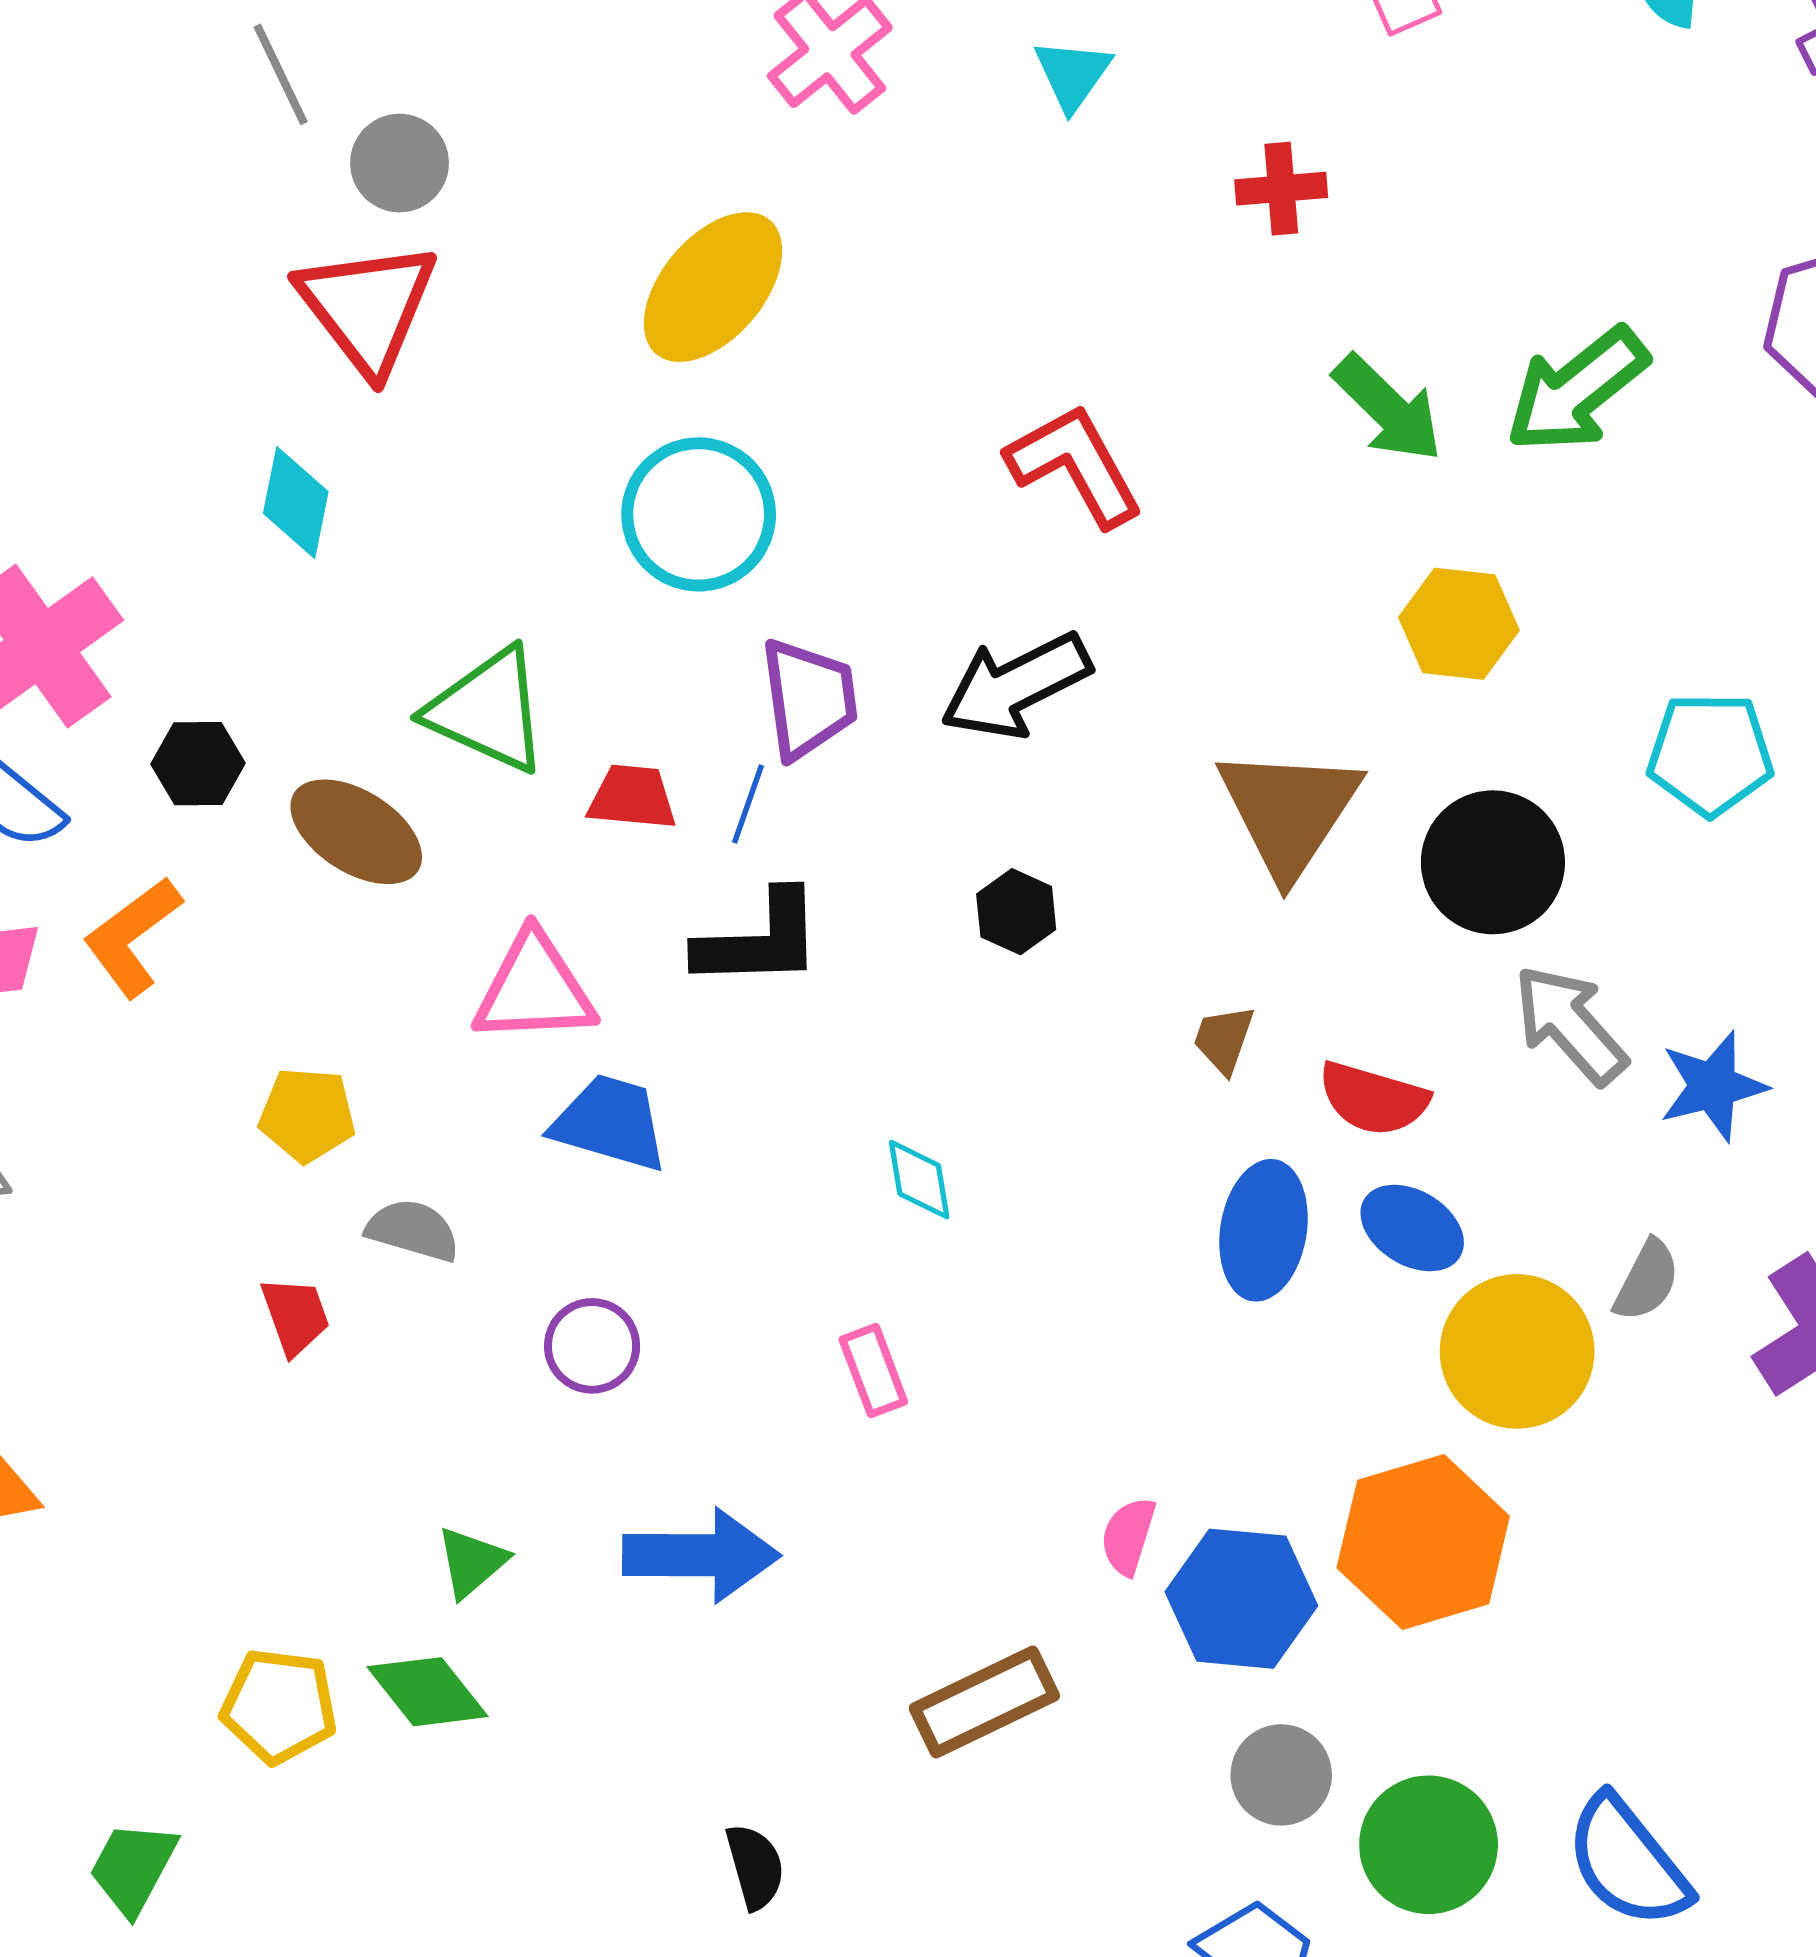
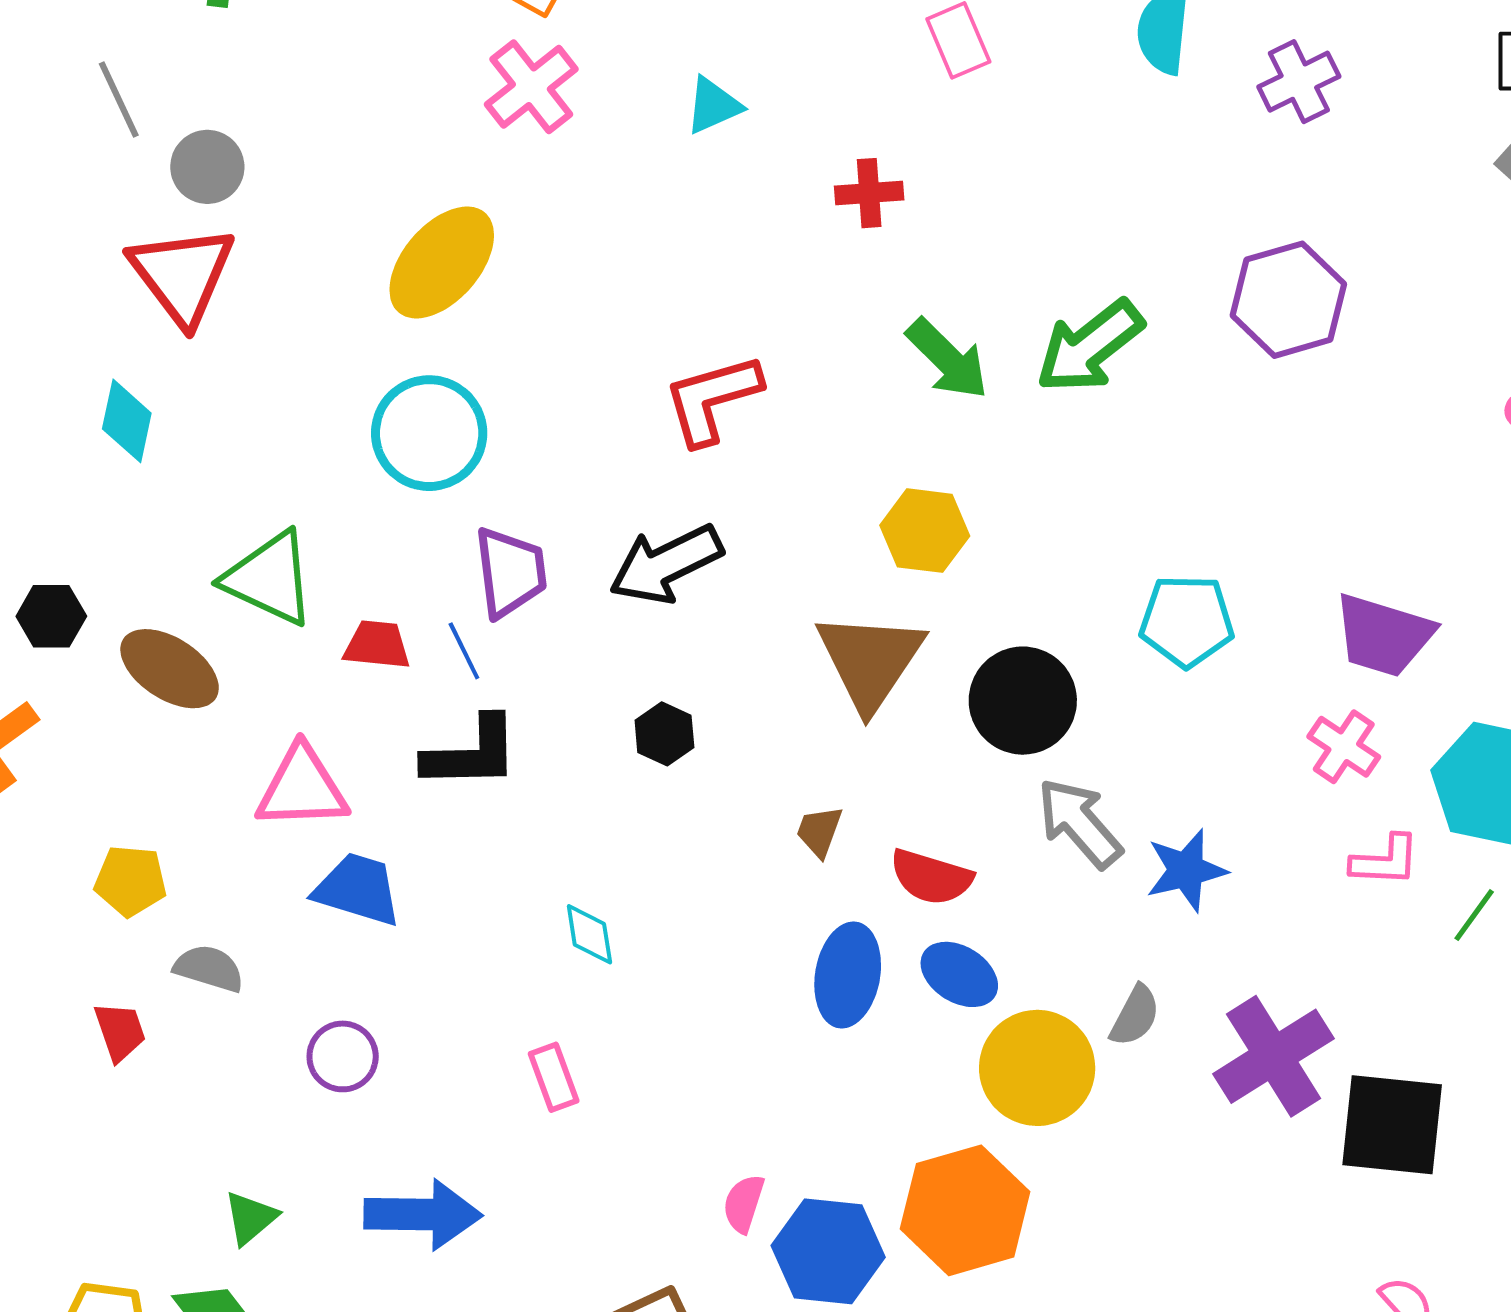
cyan triangle: (1072, 74) -> (713, 106), turned 30
red L-shape: (1075, 465) -> (712, 399), turned -78
yellow hexagon: (1459, 624) -> (925, 531), moved
blue line: (748, 804) -> (464, 651), turned -46

